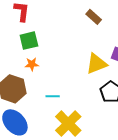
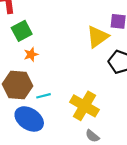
cyan line: (53, 96) -> (44, 96), moved

